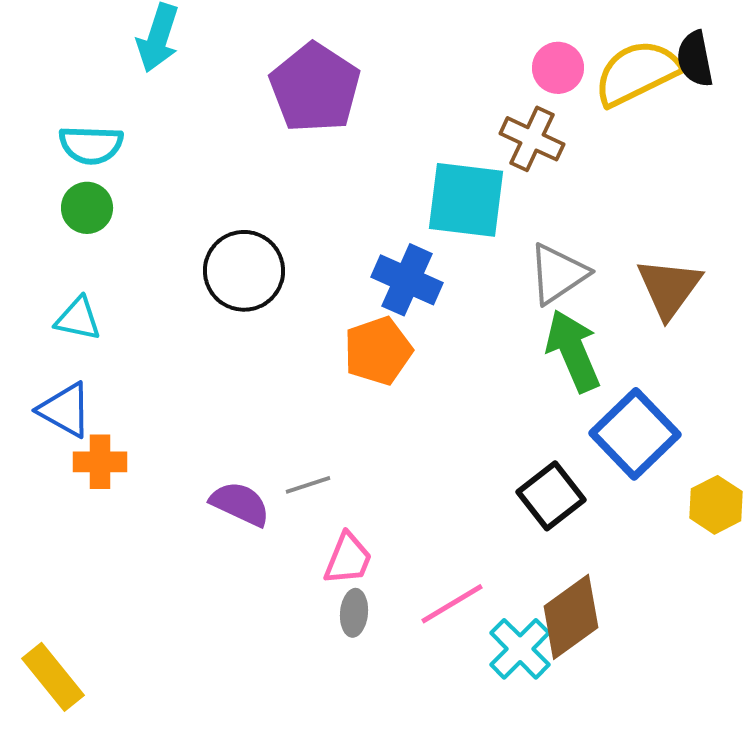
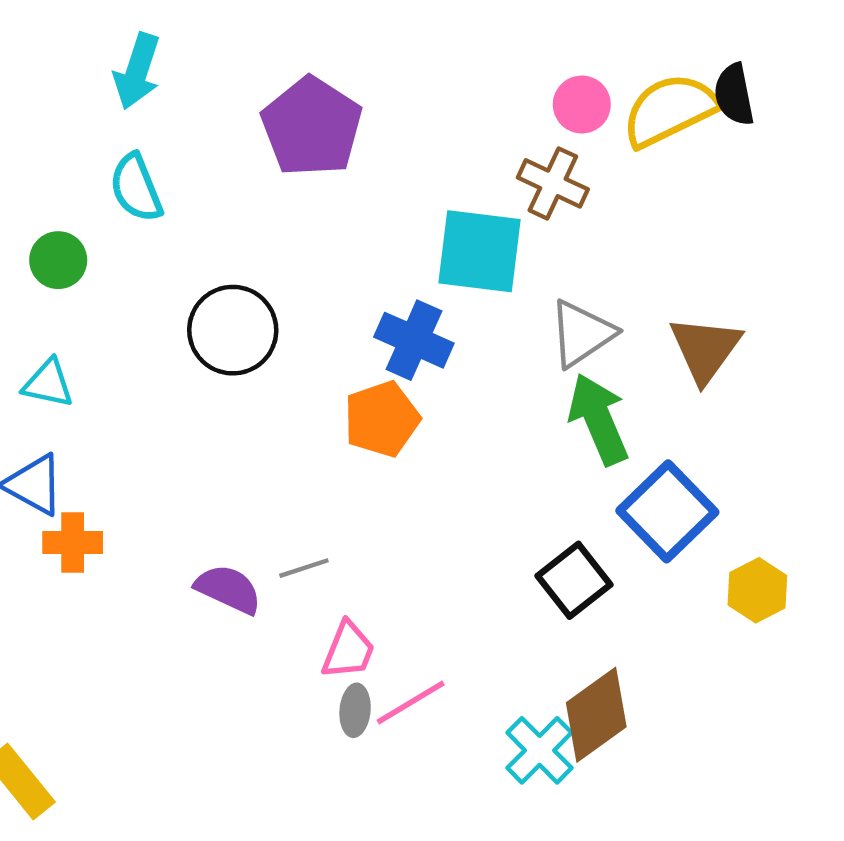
cyan semicircle: (91, 145) -> (136, 188), moved, turned 66
pink line: (452, 604) -> (411, 703), moved

